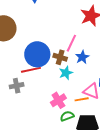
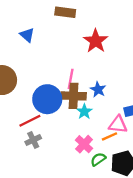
pink line: (71, 43) -> (71, 79), moved
brown cross: (60, 57) -> (73, 96), size x1.5
red line: (31, 70) -> (30, 121), moved

